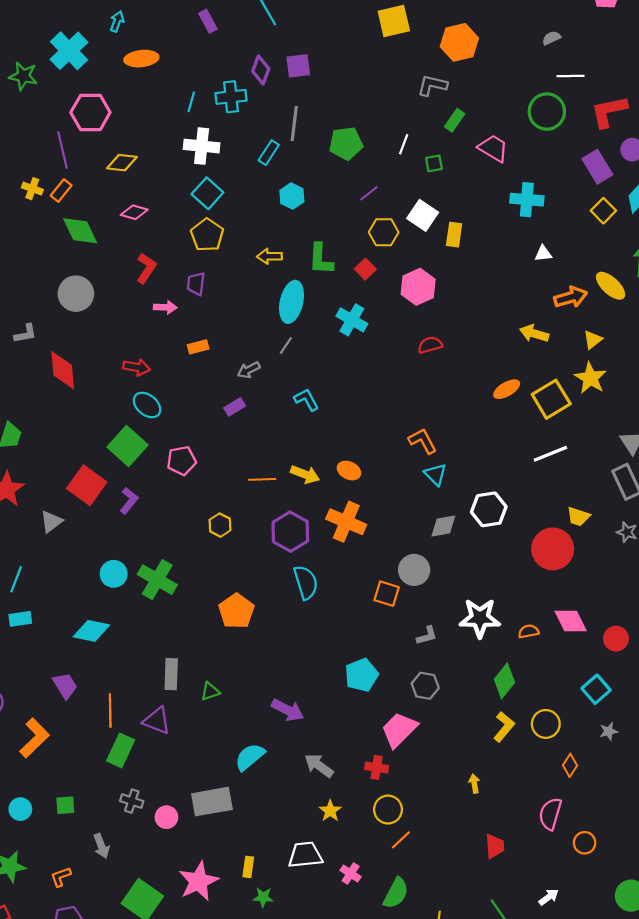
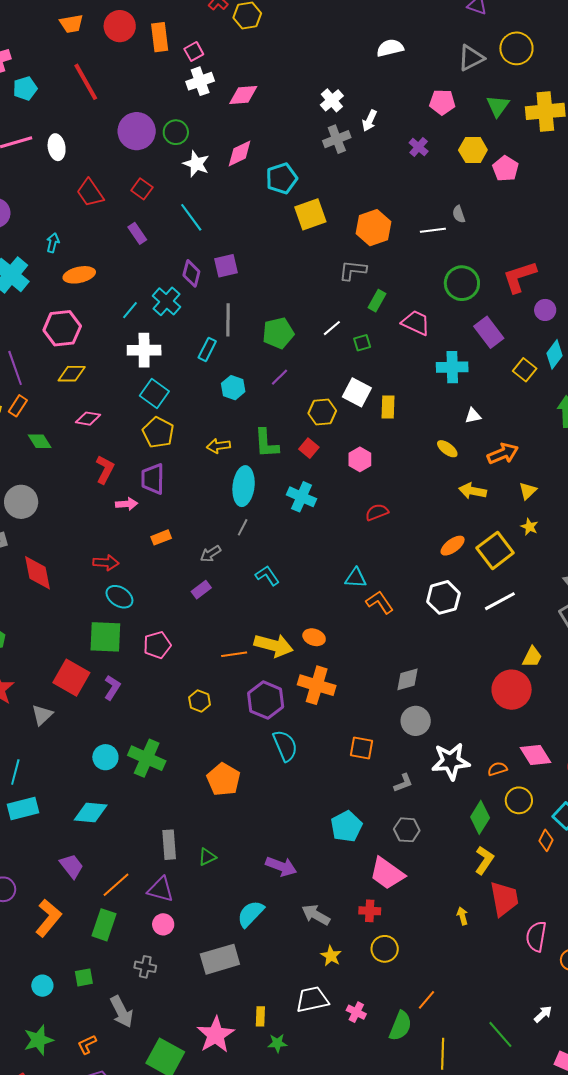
gray semicircle: (551, 38) -> (459, 214), turned -78
white line: (570, 76) -> (433, 230), moved
cyan cross: (231, 97) -> (166, 301), turned -36
cyan line: (191, 102) -> (130, 310), turned 30
pink hexagon: (90, 112) -> (62, 328), moved
white line: (404, 144) -> (332, 328), turned 36
purple rectangle: (597, 167) -> (489, 332), moved
purple line: (369, 193) -> (279, 377), moved
green diamond: (80, 231) -> (40, 441), size x0.7
purple trapezoid: (196, 284) -> (153, 479), size x1.4
yellow ellipse: (611, 286) -> (447, 449), moved, size x0.7
pink hexagon: (418, 287) -> (360, 459), size x0.7
gray circle: (76, 294) -> (21, 502), moved
yellow star: (590, 378) -> (529, 527), size x0.6
green square: (127, 446) -> (105, 637), turned -33
yellow arrow: (305, 474) -> (274, 645), size x1.4
cyan triangle: (435, 474) -> (356, 578), moved, turned -35
white hexagon: (489, 509) -> (443, 597), moved
yellow trapezoid: (578, 517) -> (532, 657), turned -75
gray circle: (414, 570) -> (416, 721), moved
cyan rectangle: (20, 619) -> (23, 809), size x1.4
orange line: (110, 711) -> (116, 885), turned 56
yellow circle: (546, 724) -> (519, 800), moved
pink trapezoid: (399, 730) -> (387, 873), turned -93
green rectangle: (121, 750) -> (104, 925), moved
orange diamond: (570, 765) -> (546, 840), moved
pink circle: (166, 817) -> (163, 924), moved
orange line: (401, 840) -> (427, 1000), moved
gray arrow: (101, 846) -> (122, 1012), size x1.4
red trapezoid: (495, 846) -> (504, 899), moved, size x1.5

